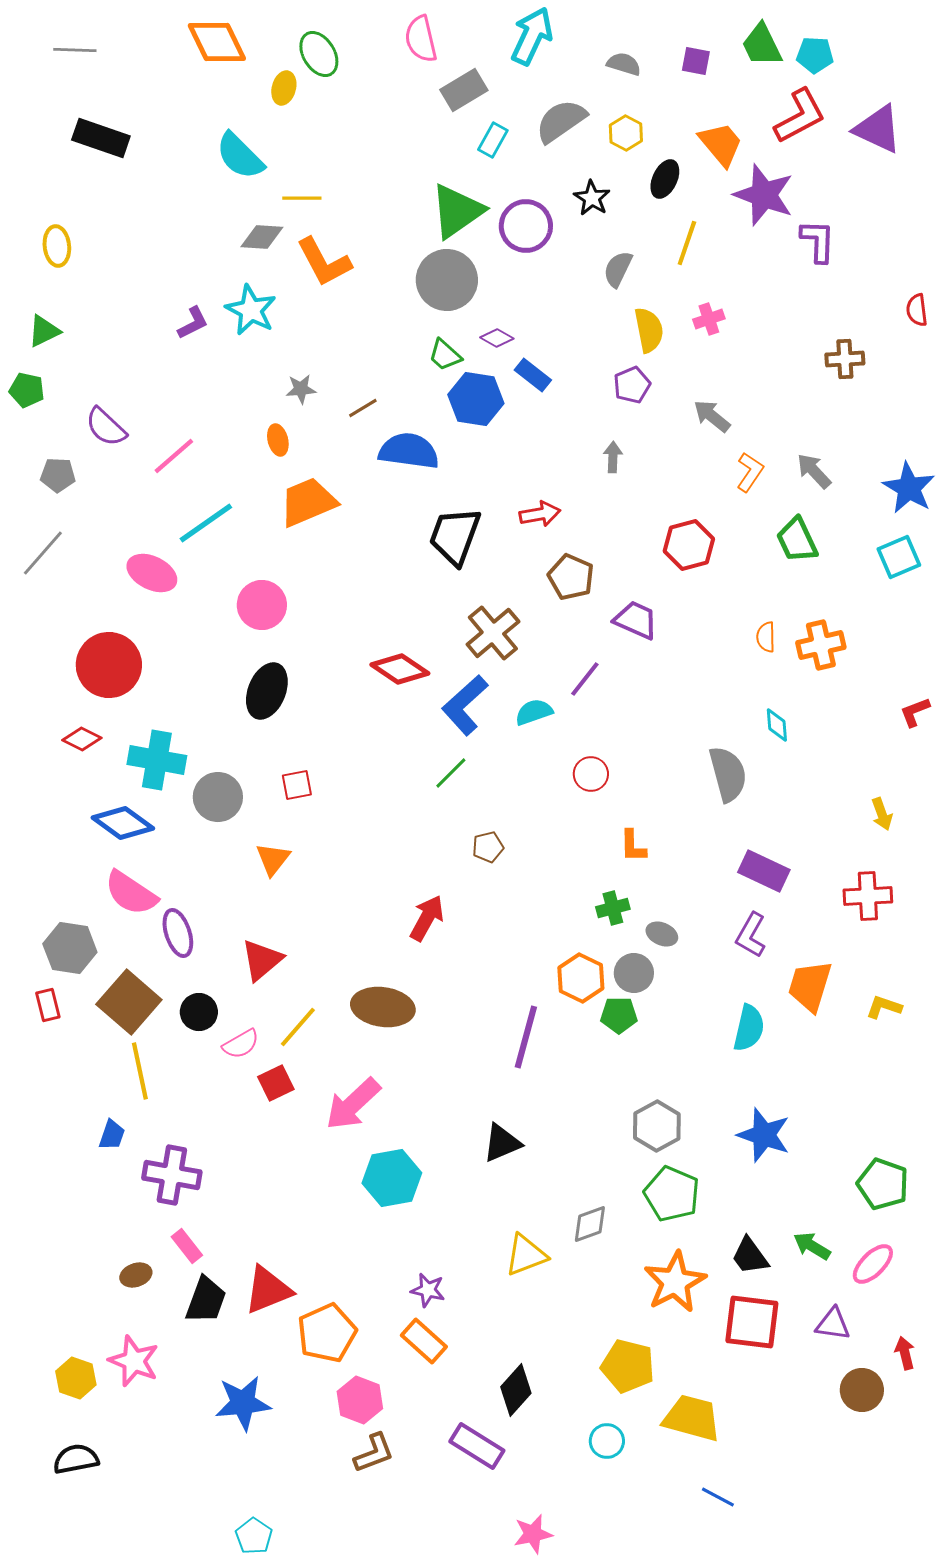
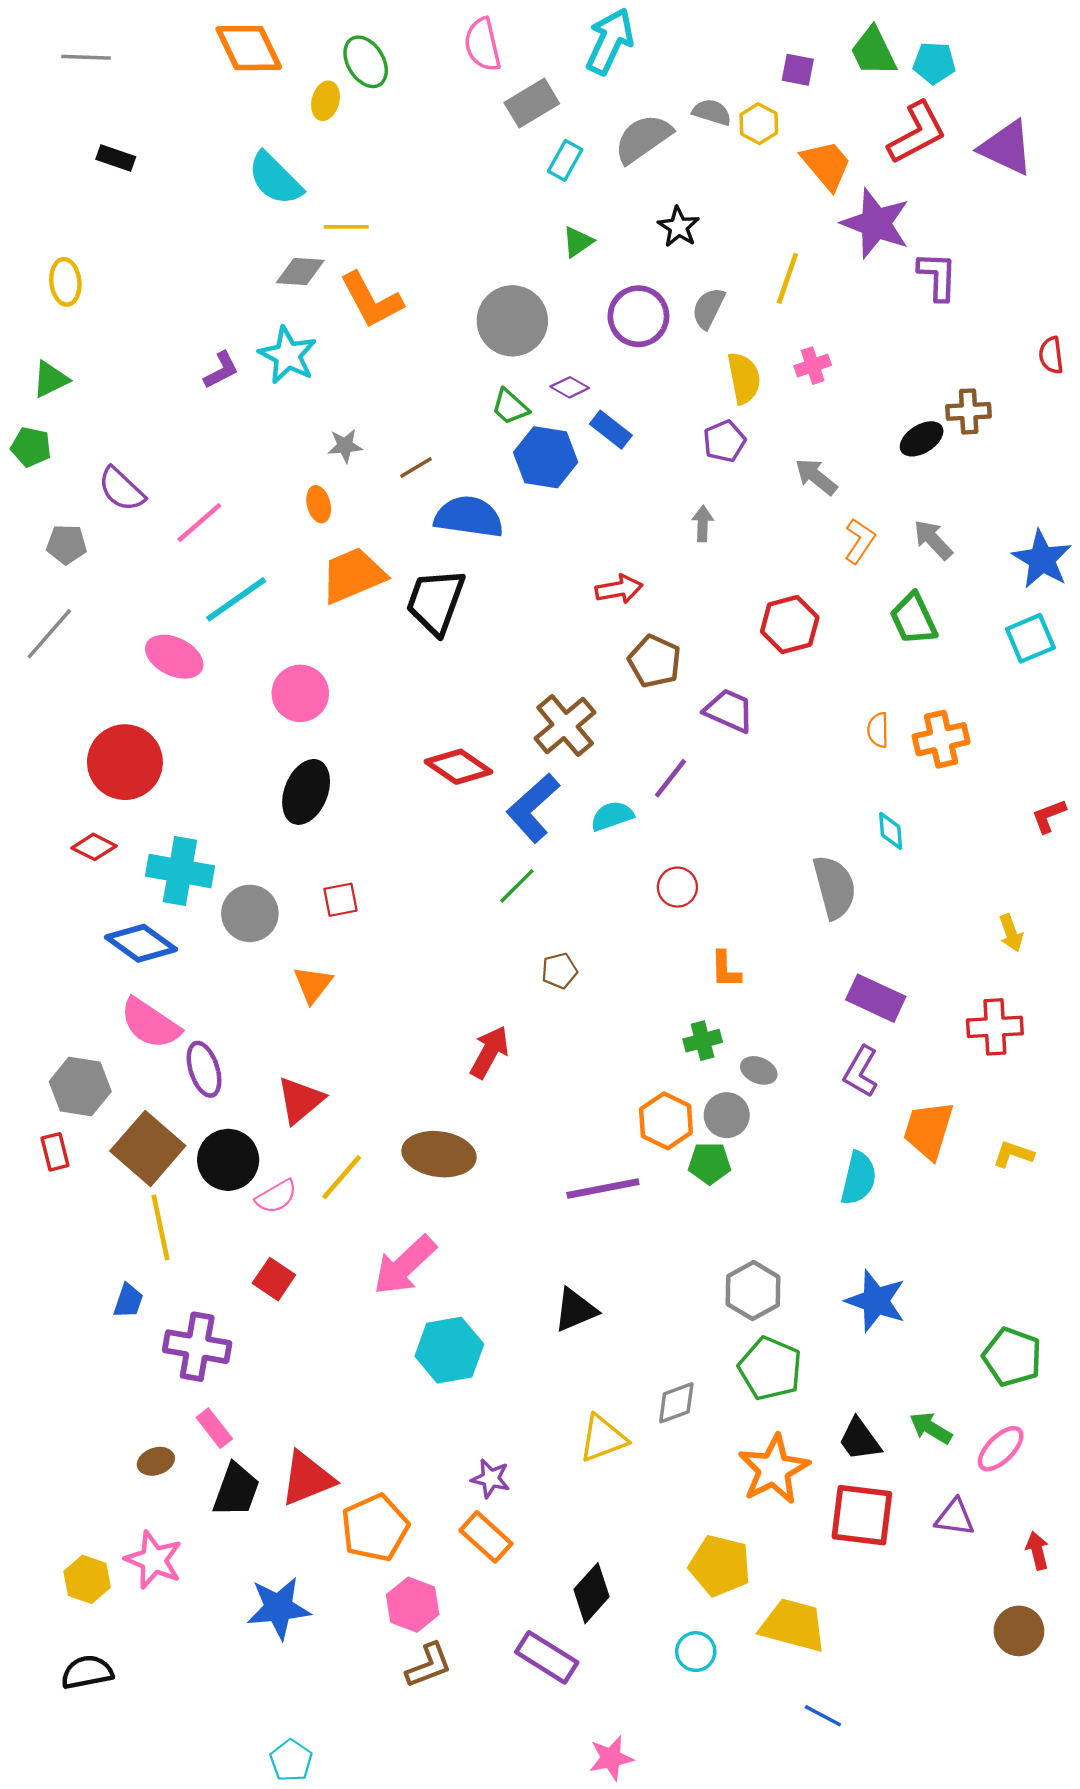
gray semicircle: (624, 64) -> (712, 112), moved
yellow hexagon: (626, 133) -> (759, 124), moved
black rectangle: (101, 138) -> (116, 158), size x0.6
black ellipse: (665, 179) -> (922, 439), moved, turned 33
green triangle: (457, 211) -> (578, 242), moved, size x0.5
purple circle: (526, 226) -> (638, 316), moved
black trapezoid: (455, 536) -> (436, 602), moved
black circle: (199, 1012) -> (228, 1160), size x1.4
purple line: (526, 1037) -> (603, 1189), turned 64
red square: (276, 1083) -> (274, 1279), moved, turned -30
brown circle: (862, 1390) -> (1019, 1631), moved

